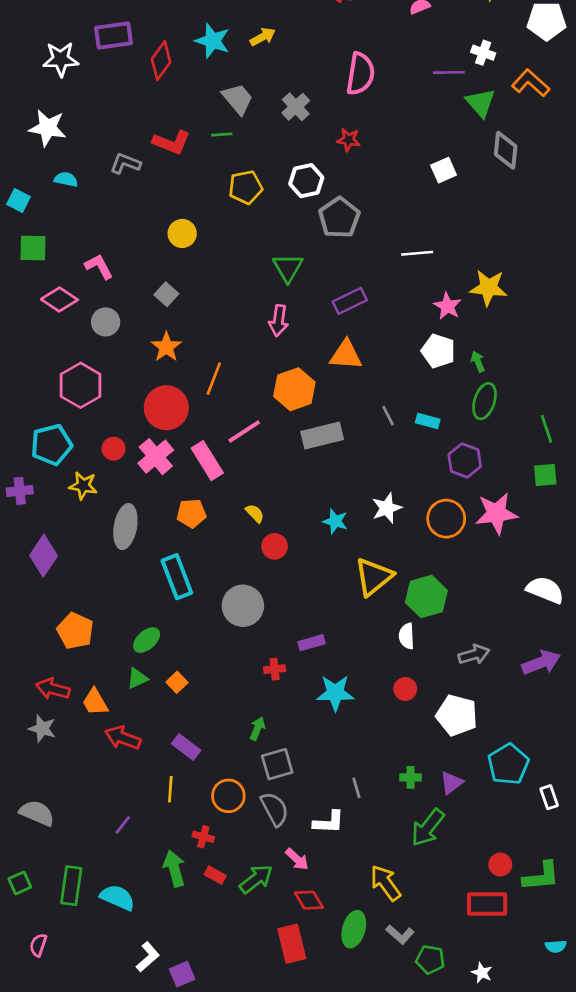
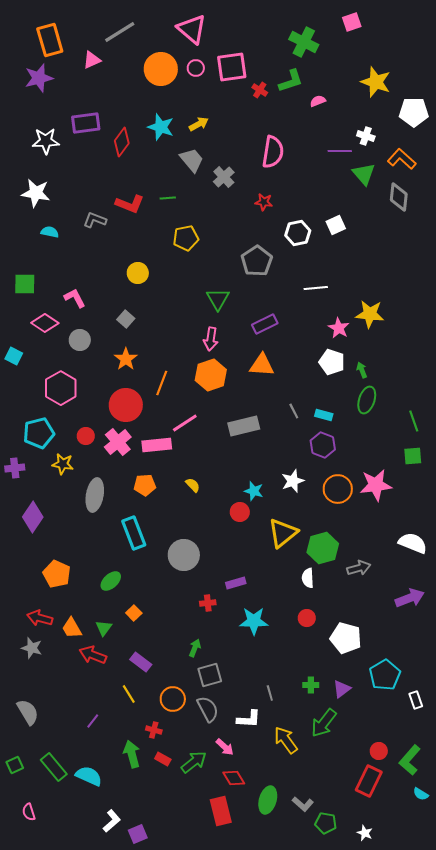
gray trapezoid: (238, 99) -> (192, 160), moved
gray diamond: (506, 150) -> (399, 197), moved
white hexagon: (306, 181) -> (298, 233), moved
cyan square: (18, 200) -> (14, 356), moved
orange hexagon: (294, 389) -> (211, 375), moved
pink rectangle: (207, 461) -> (157, 445), turned -64
purple hexagon: (465, 461) -> (323, 445), moved
red circle: (275, 546) -> (240, 512), moved
gray arrow: (474, 655) -> (359, 568), moved
green triangle: (137, 678) -> (104, 628), moved, turned -30
yellow line: (170, 789) -> (129, 694), turned -36
gray semicircle: (37, 813) -> (28, 712), turned 36
green L-shape: (541, 876) -> (410, 760), turned 136
yellow arrow: (385, 883) -> (286, 740), moved
green rectangle: (71, 886) -> (54, 767), turned -48
red rectangle: (487, 904) -> (369, 781), turned -64
pink semicircle: (38, 945) -> (29, 812), turned -36
cyan semicircle: (556, 946) -> (421, 794), moved, turned 35

